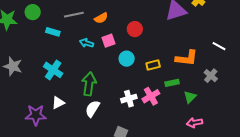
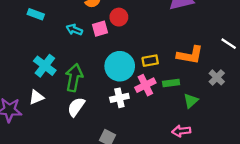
red circle: (135, 29) -> (119, 17), moved
cyan circle: (127, 59) -> (120, 66), moved, size x1.6
cyan cross: (53, 70) -> (45, 66), moved
pink cross: (151, 96) -> (145, 85), moved
pink arrow: (194, 123) -> (181, 131), moved

